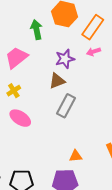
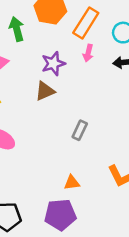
pink arrow: (94, 52) -> (88, 53), turned -56
gray rectangle: (66, 106) -> (80, 130), moved, size x0.7

